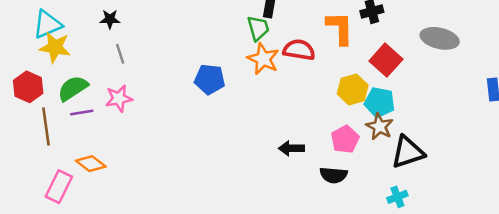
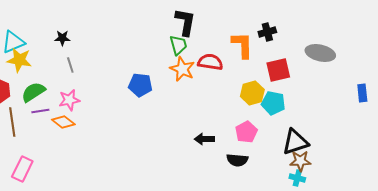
red square: (386, 60) -> (278, 70), turned 35
brown star: (380, 127) -> (300, 161), moved, turned -30
orange diamond: (91, 164) -> (63, 122), moved
cyan cross: (397, 197) -> (297, 178), moved, turned 35

